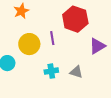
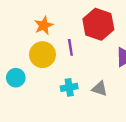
orange star: (21, 11) -> (44, 25), moved

